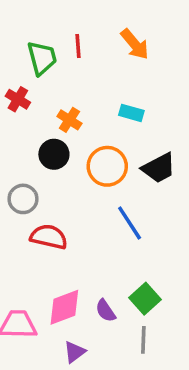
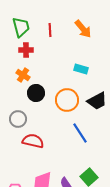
green trapezoid: (42, 58) -> (21, 27), moved
red cross: (18, 99) -> (26, 50), moved, turned -32
orange cross: (69, 120) -> (23, 75), moved

